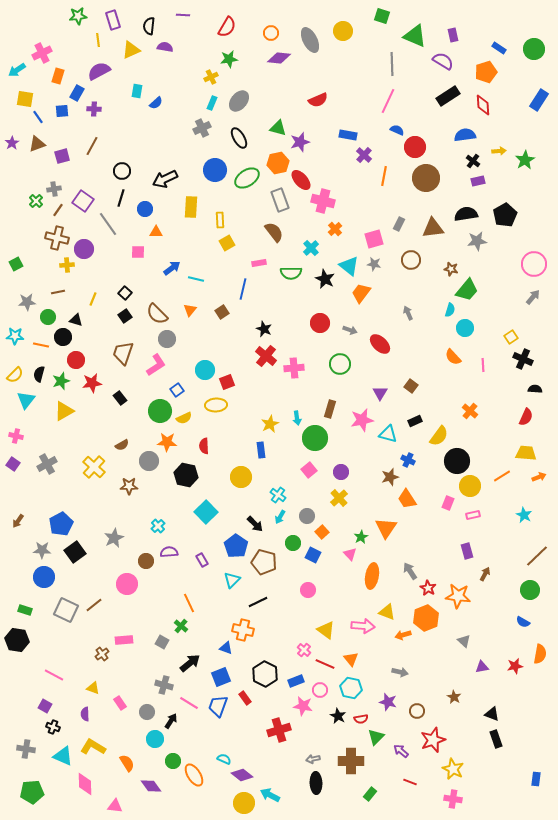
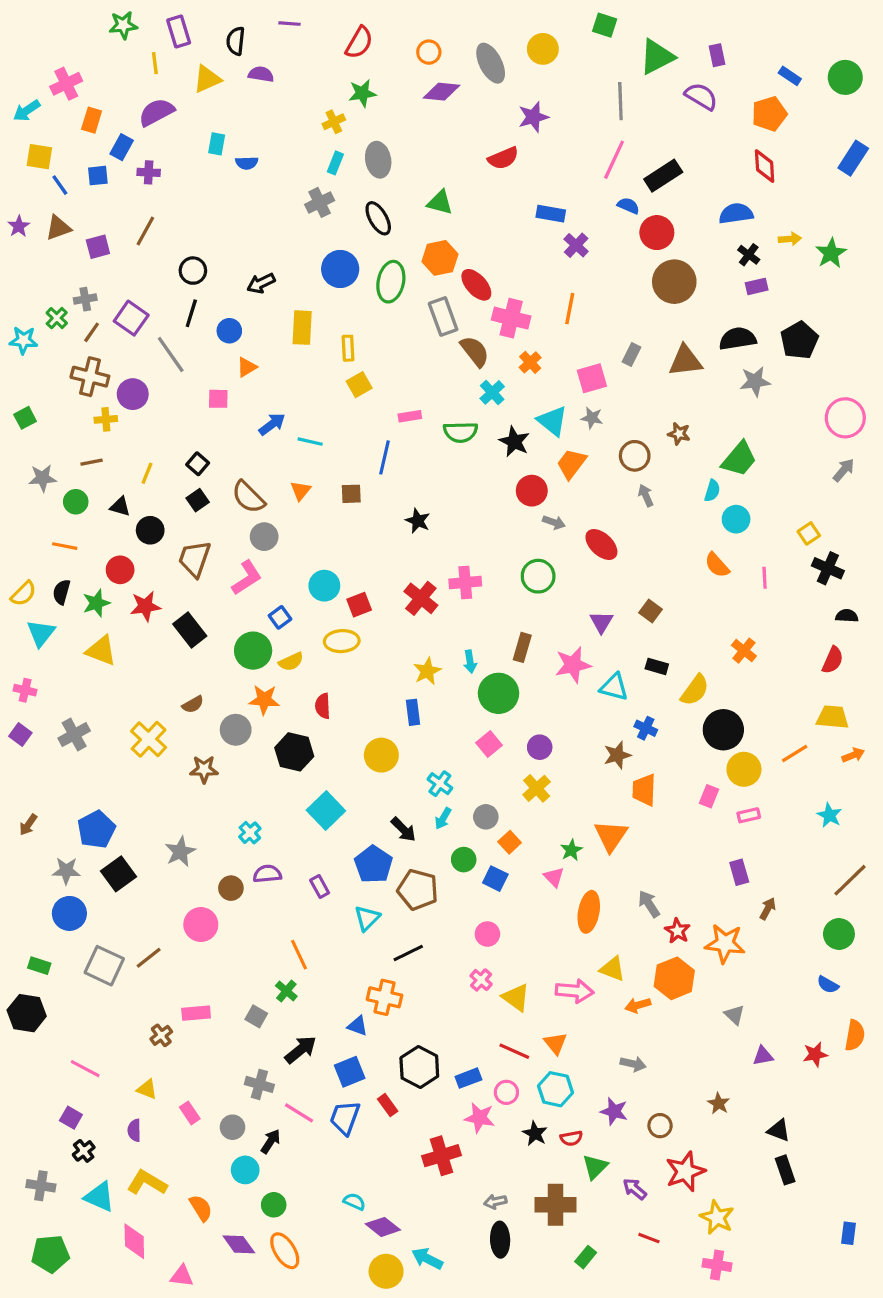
green triangle: (415, 36) -> (657, 57), turned -50
black rectangle: (448, 96) -> (663, 176), moved
gray ellipse: (239, 101) -> (378, 160), turned -50
blue semicircle: (156, 103) -> (247, 163), turned 40
purple star: (300, 142) -> (533, 117), moved
orange line: (384, 176) -> (570, 309), moved
green ellipse: (247, 178) -> (391, 282), turned -45
black arrow: (165, 179) -> (261, 283), size x0.7
orange triangle: (156, 232) -> (247, 367), turned -32
brown semicircle: (274, 232) -> (475, 351), moved
brown circle: (411, 260) -> (635, 456), moved
brown star: (451, 269) -> (679, 434), moved
brown square: (222, 312) -> (351, 494), turned 32
red circle: (320, 323) -> (532, 491), moved
cyan star: (15, 336) -> (23, 340), moved
black circle: (63, 337) -> (150, 530), moved
red cross: (266, 356) -> (421, 598), moved
black rectangle: (120, 398) -> (190, 630), size x1.5
yellow triangle: (64, 411) -> (101, 651), turned 50
black rectangle: (415, 421) -> (657, 666), turned 40
orange trapezoid: (407, 499) -> (644, 790), turned 35
pink cross: (304, 650) -> (481, 980), moved
black cross: (53, 727) -> (84, 1151), turned 32
orange ellipse: (194, 775) -> (285, 1251), moved

